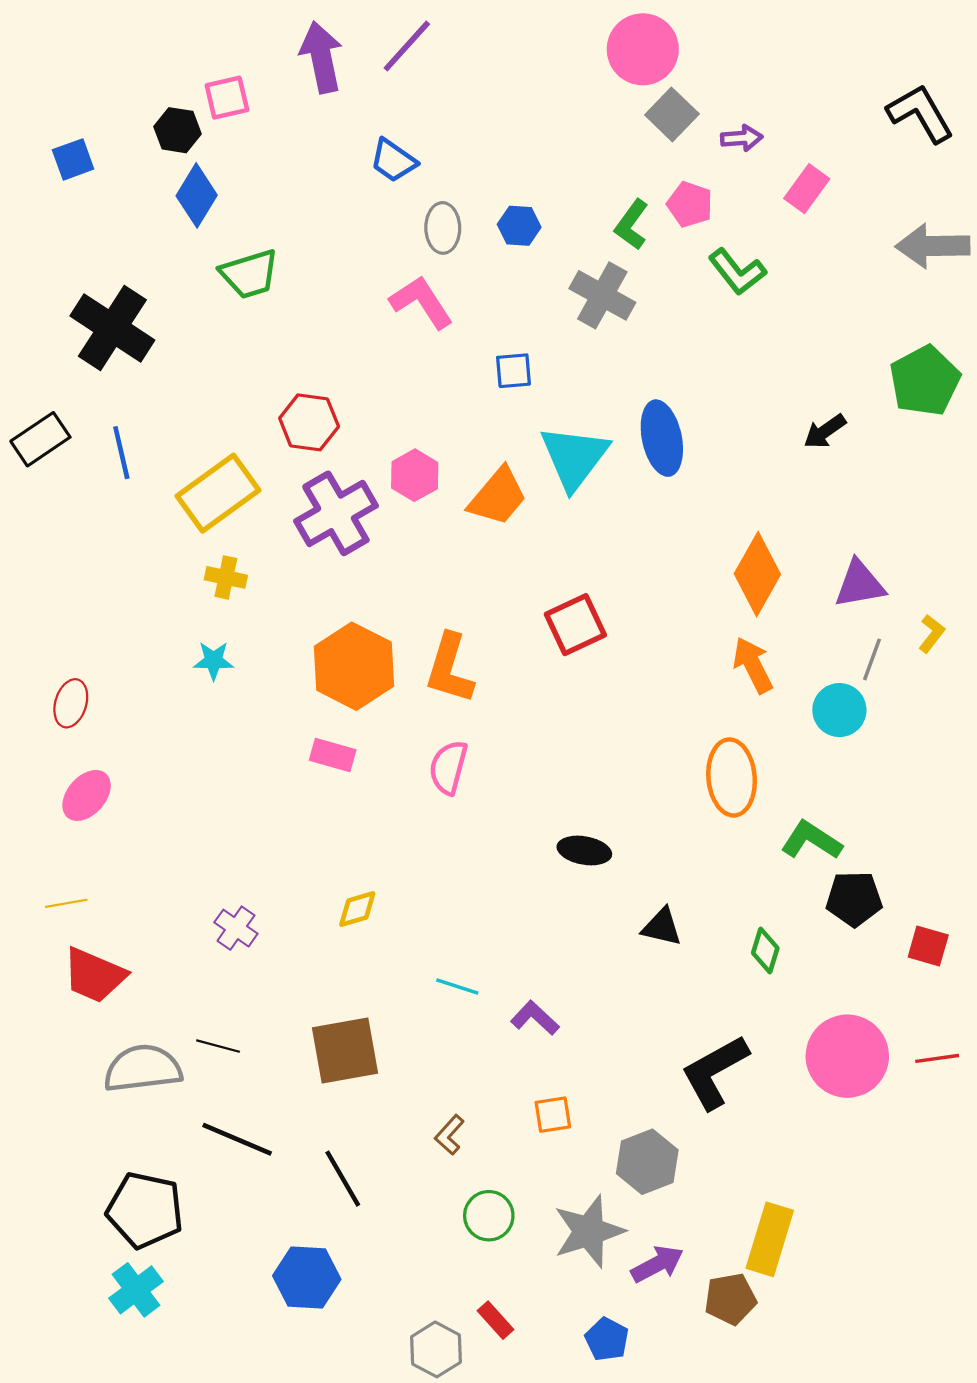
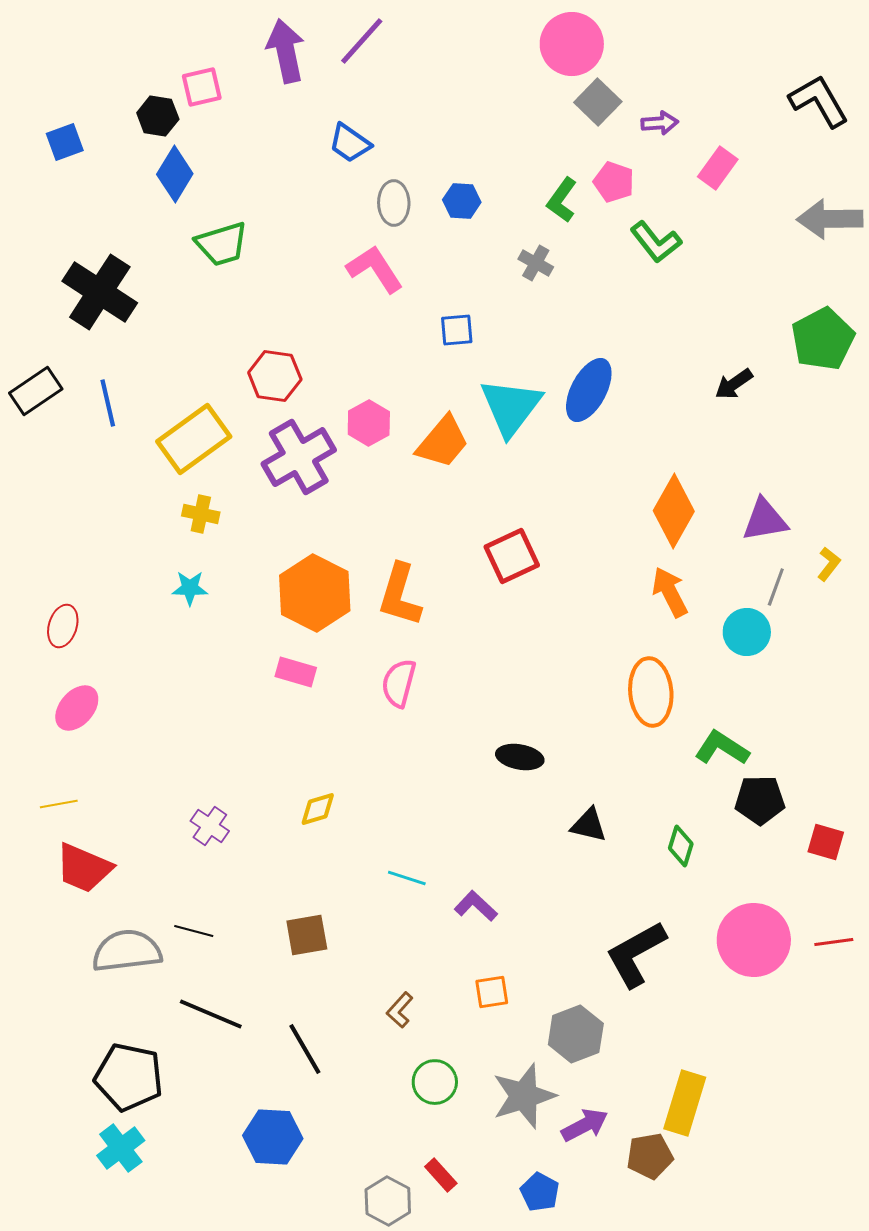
gray cross: (602, 295) -> (536, 263), size x0.6
blue ellipse: (662, 438) -> (589, 390), turned 40
brown square: (345, 1051) -> (307, 935), size x0.7

